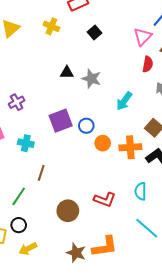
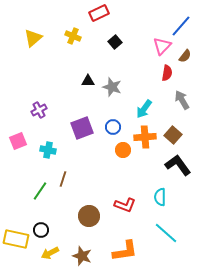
blue circle: (86, 126) -> (113, 127), moved
orange cross: (130, 147) -> (145, 137), moved
green line: (19, 196) -> (40, 191), moved
brown star: (76, 253) -> (82, 256), moved

